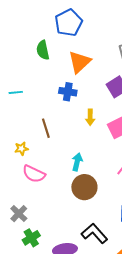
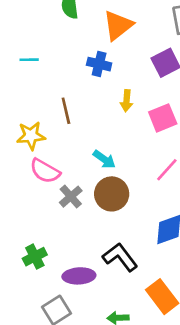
yellow star: (21, 149) -> (31, 136), size x1.5
cyan arrow: (77, 162) -> (104, 159), turned 108
gray cross: (19, 214) -> (71, 197), moved

